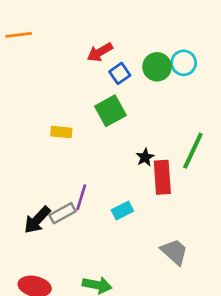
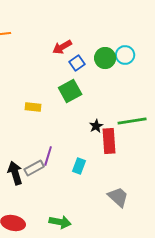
green line: (193, 151) -> (132, 121), turned 56
cyan rectangle: (122, 211) -> (79, 166), turned -42
black arrow: (37, 220) -> (15, 173), turned 120

